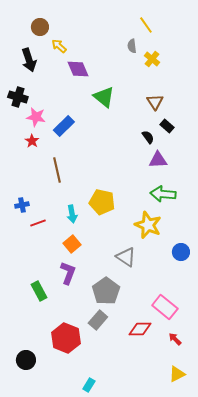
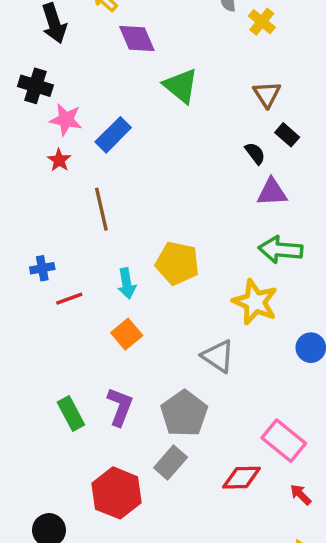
purple L-shape: (68, 273) -> (120, 407), moved

